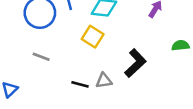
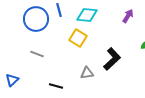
black line: (80, 84) -> (56, 86), moved

